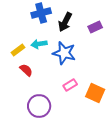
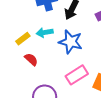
pink rectangle: (70, 85) -> (77, 75), size x1.5

